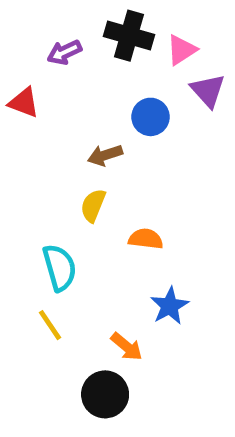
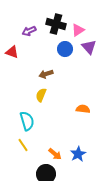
blue circle: (151, 117) -> (65, 49), moved
orange semicircle: (146, 239) -> (83, 109), moved
blue star: (170, 306) -> (78, 154), moved

